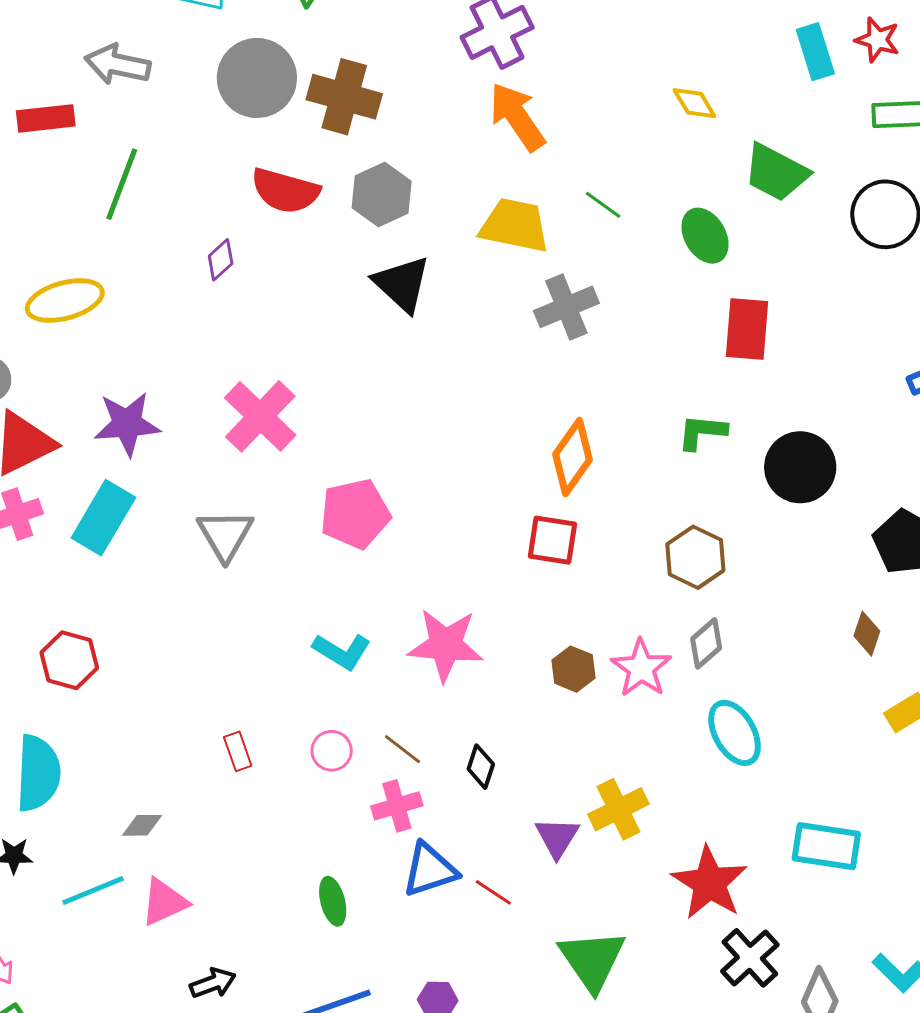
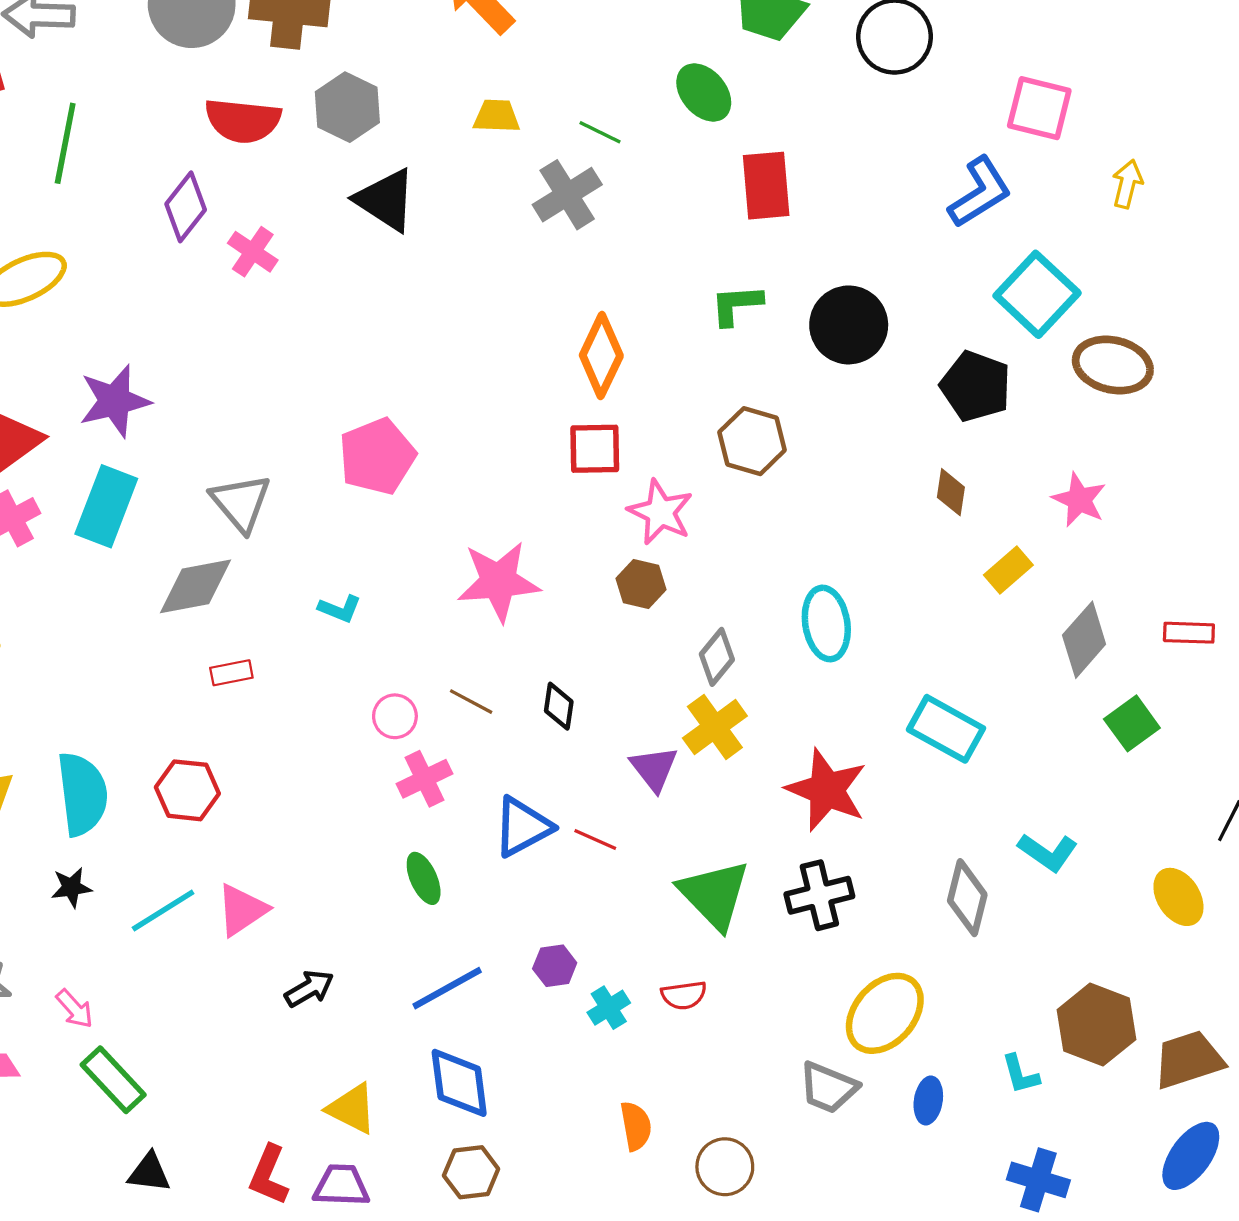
green line: (603, 205) -> (600, 132), moved
yellow trapezoid: (515, 225) -> (497, 116), size x0.6
purple diamond: (221, 260) -> (186, 207), size x1.5
pink cross: (260, 416) -> (253, 252), moved, size x0.6
gray diamond: (706, 643) -> (717, 657), moved
cyan L-shape: (342, 651) -> (340, 609), moved, size x0.7
red hexagon: (69, 660) -> (187, 790), moved
pink star: (641, 668) -> (660, 512), moved
cyan ellipse: (735, 733) -> (826, 624), turned 30
red rectangle: (238, 751) -> (231, 673), moved, turned -72
pink cross: (397, 806) -> (424, 779), moved
gray diamond: (142, 825) -> (196, 586), moved, size x1.8
cyan rectangle: (826, 846) -> (946, 729), turned 30
black cross: (750, 958) -> (819, 895), moved, turned 38

